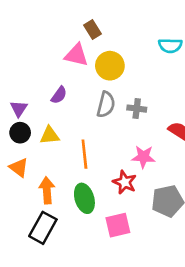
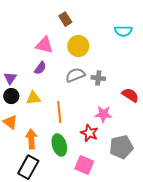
pink triangle: (76, 55) -> (44, 45), moved
gray semicircle: (106, 105) -> (75, 75), turned -126
pink square: (118, 225) -> (84, 165), turned 36

